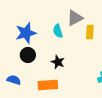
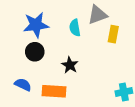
blue semicircle: (14, 80) -> (23, 85), moved

